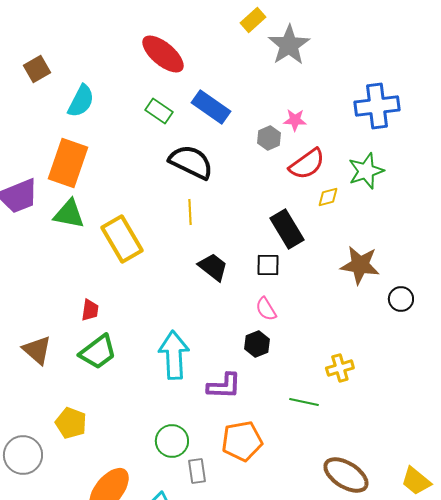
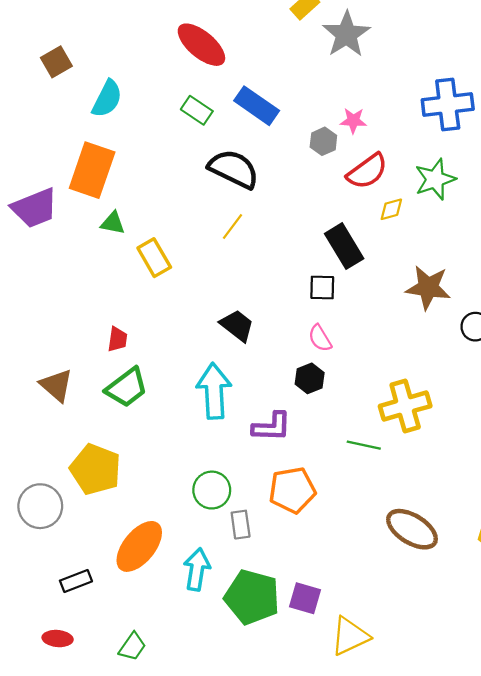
yellow line: (190, 212) -> (232, 227), turned 40
green triangle: (69, 214) -> (113, 223), moved, size x0.7
yellow rectangle: (122, 239) -> (154, 258), size x0.7
black trapezoid: (213, 267) -> (237, 325), moved
yellow cross: (340, 368) -> (405, 406), size x1.6
yellow pentagon: (71, 423) -> (96, 469), size x1.4

